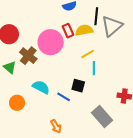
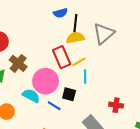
black line: (96, 16) -> (75, 23), moved
red rectangle: (68, 31) -> (62, 57), moved, size x1.5
pink circle: (51, 42) -> (46, 81), moved

